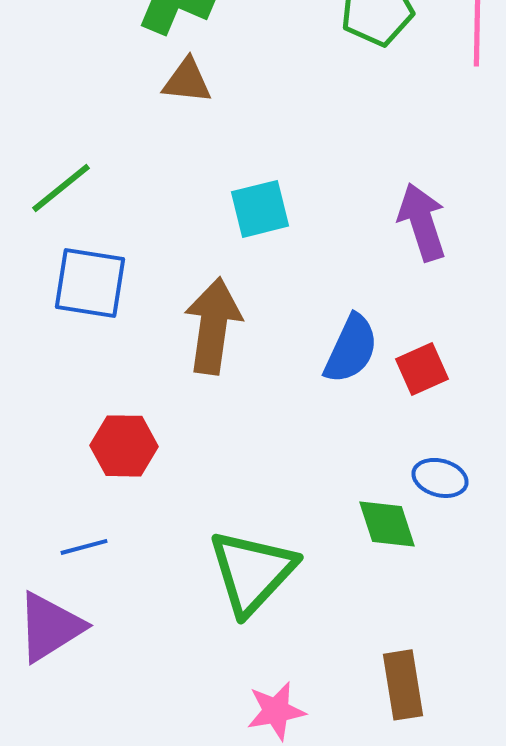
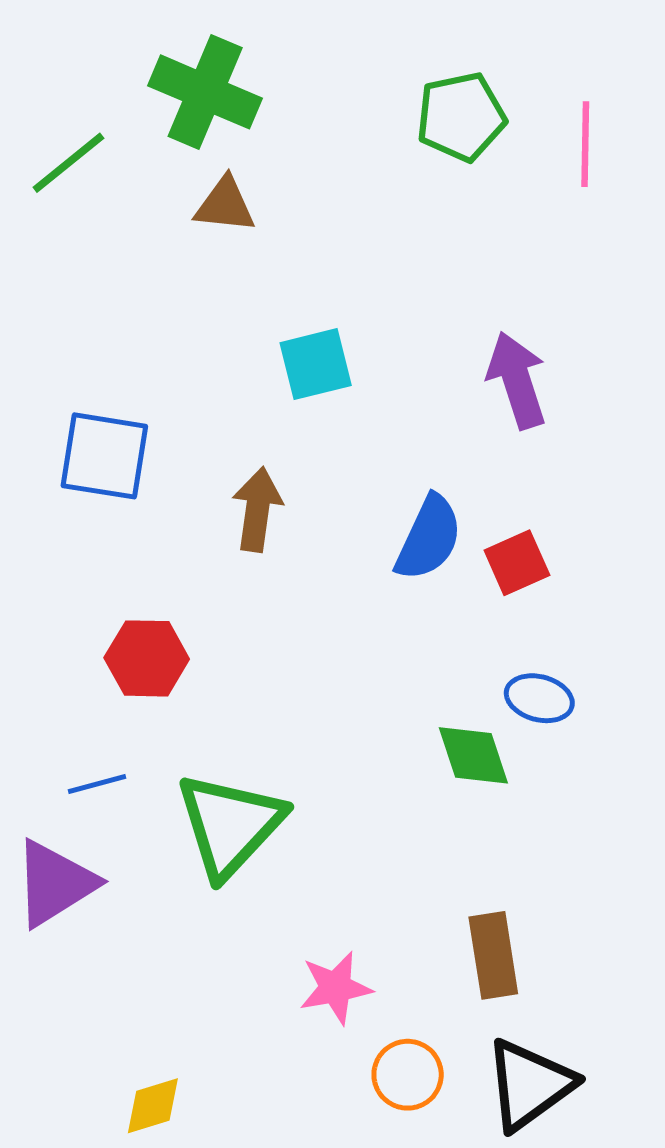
green line: (61, 188) -> (68, 163), moved
brown arrow: (213, 326) -> (257, 509), size x0.7
green triangle: (252, 572) -> (230, 825), moved

